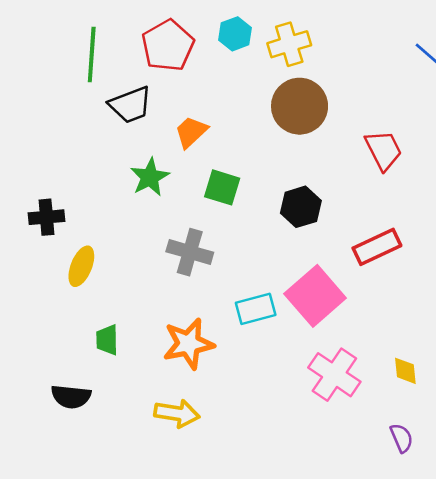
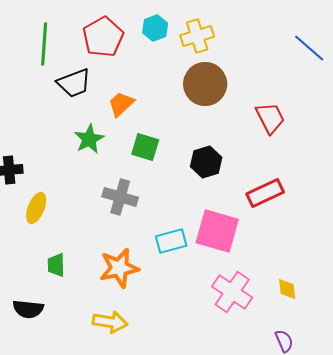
pink square: (315, 296) -> (217, 231), turned -33

